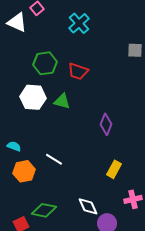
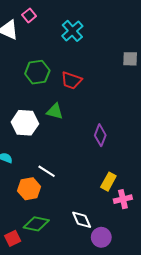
white hexagon: (33, 97) -> (25, 123), moved
orange hexagon: (24, 171) -> (29, 189), moved
pink cross: (133, 199) -> (123, 199), moved

